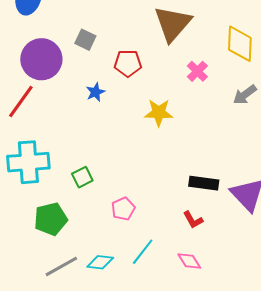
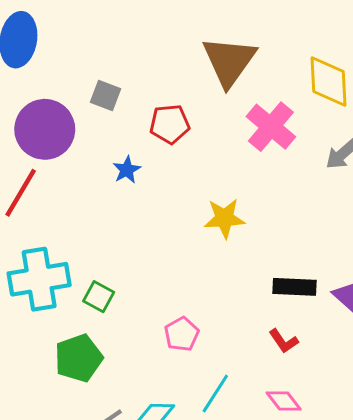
pink cross: (197, 71) -> (271, 127), size x1.6
yellow star: (159, 113) -> (224, 218), moved
green square: (82, 177) -> (99, 297), moved, turned -30

